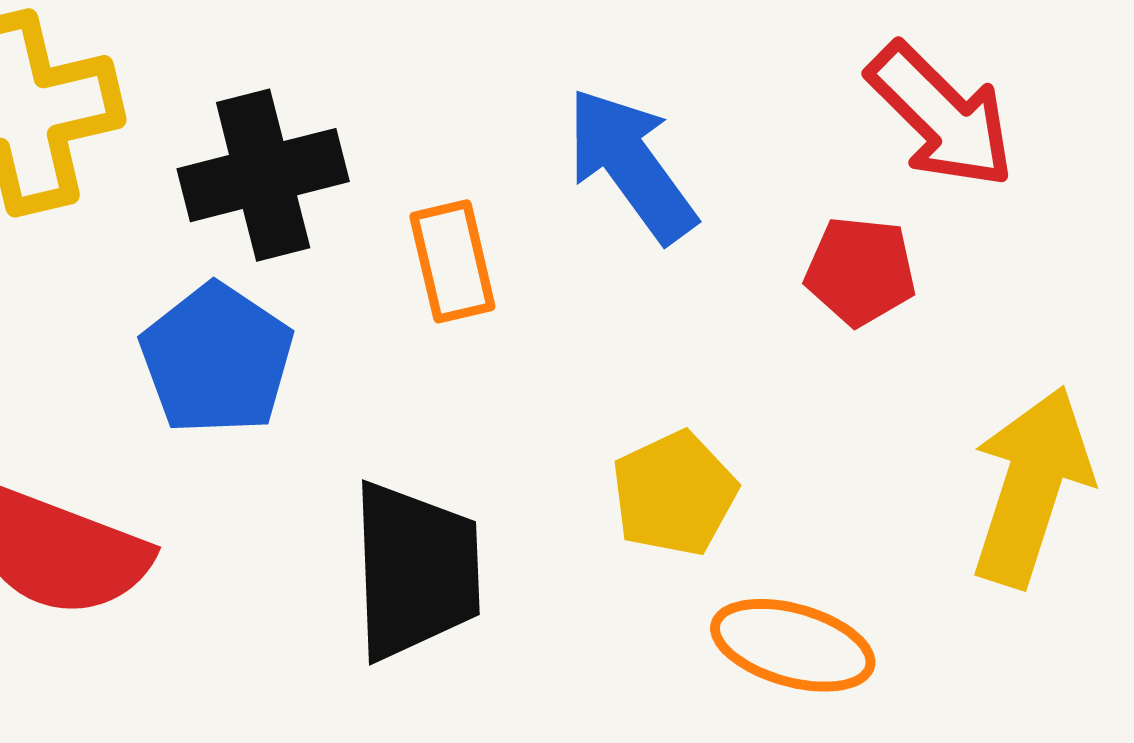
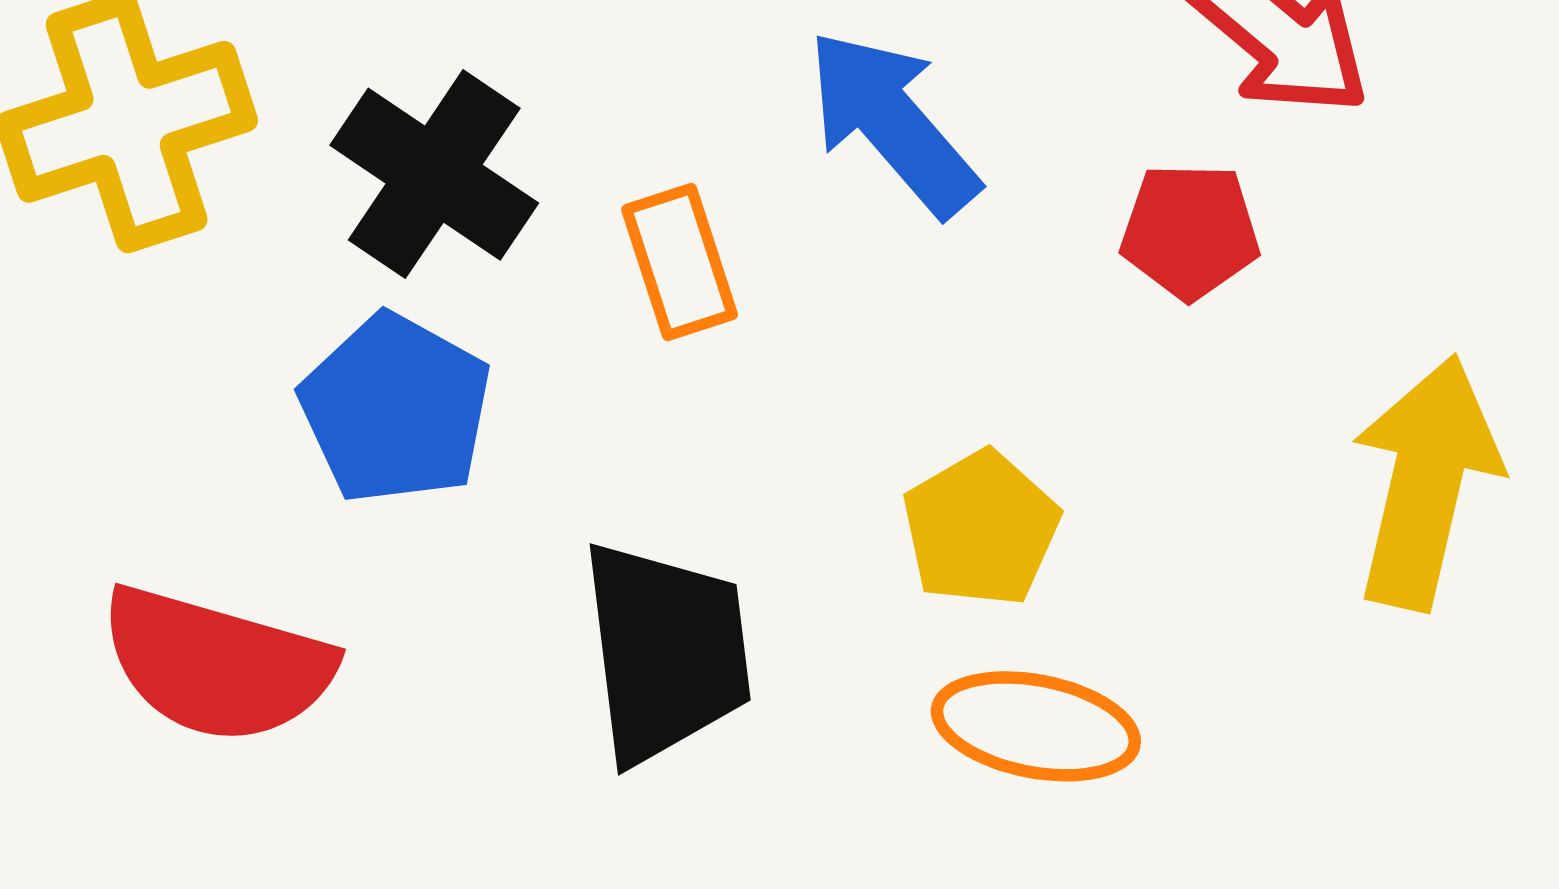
black cross: (263, 175) -> (434, 174), turned -37
orange ellipse: (793, 645) -> (1036, 726), moved

